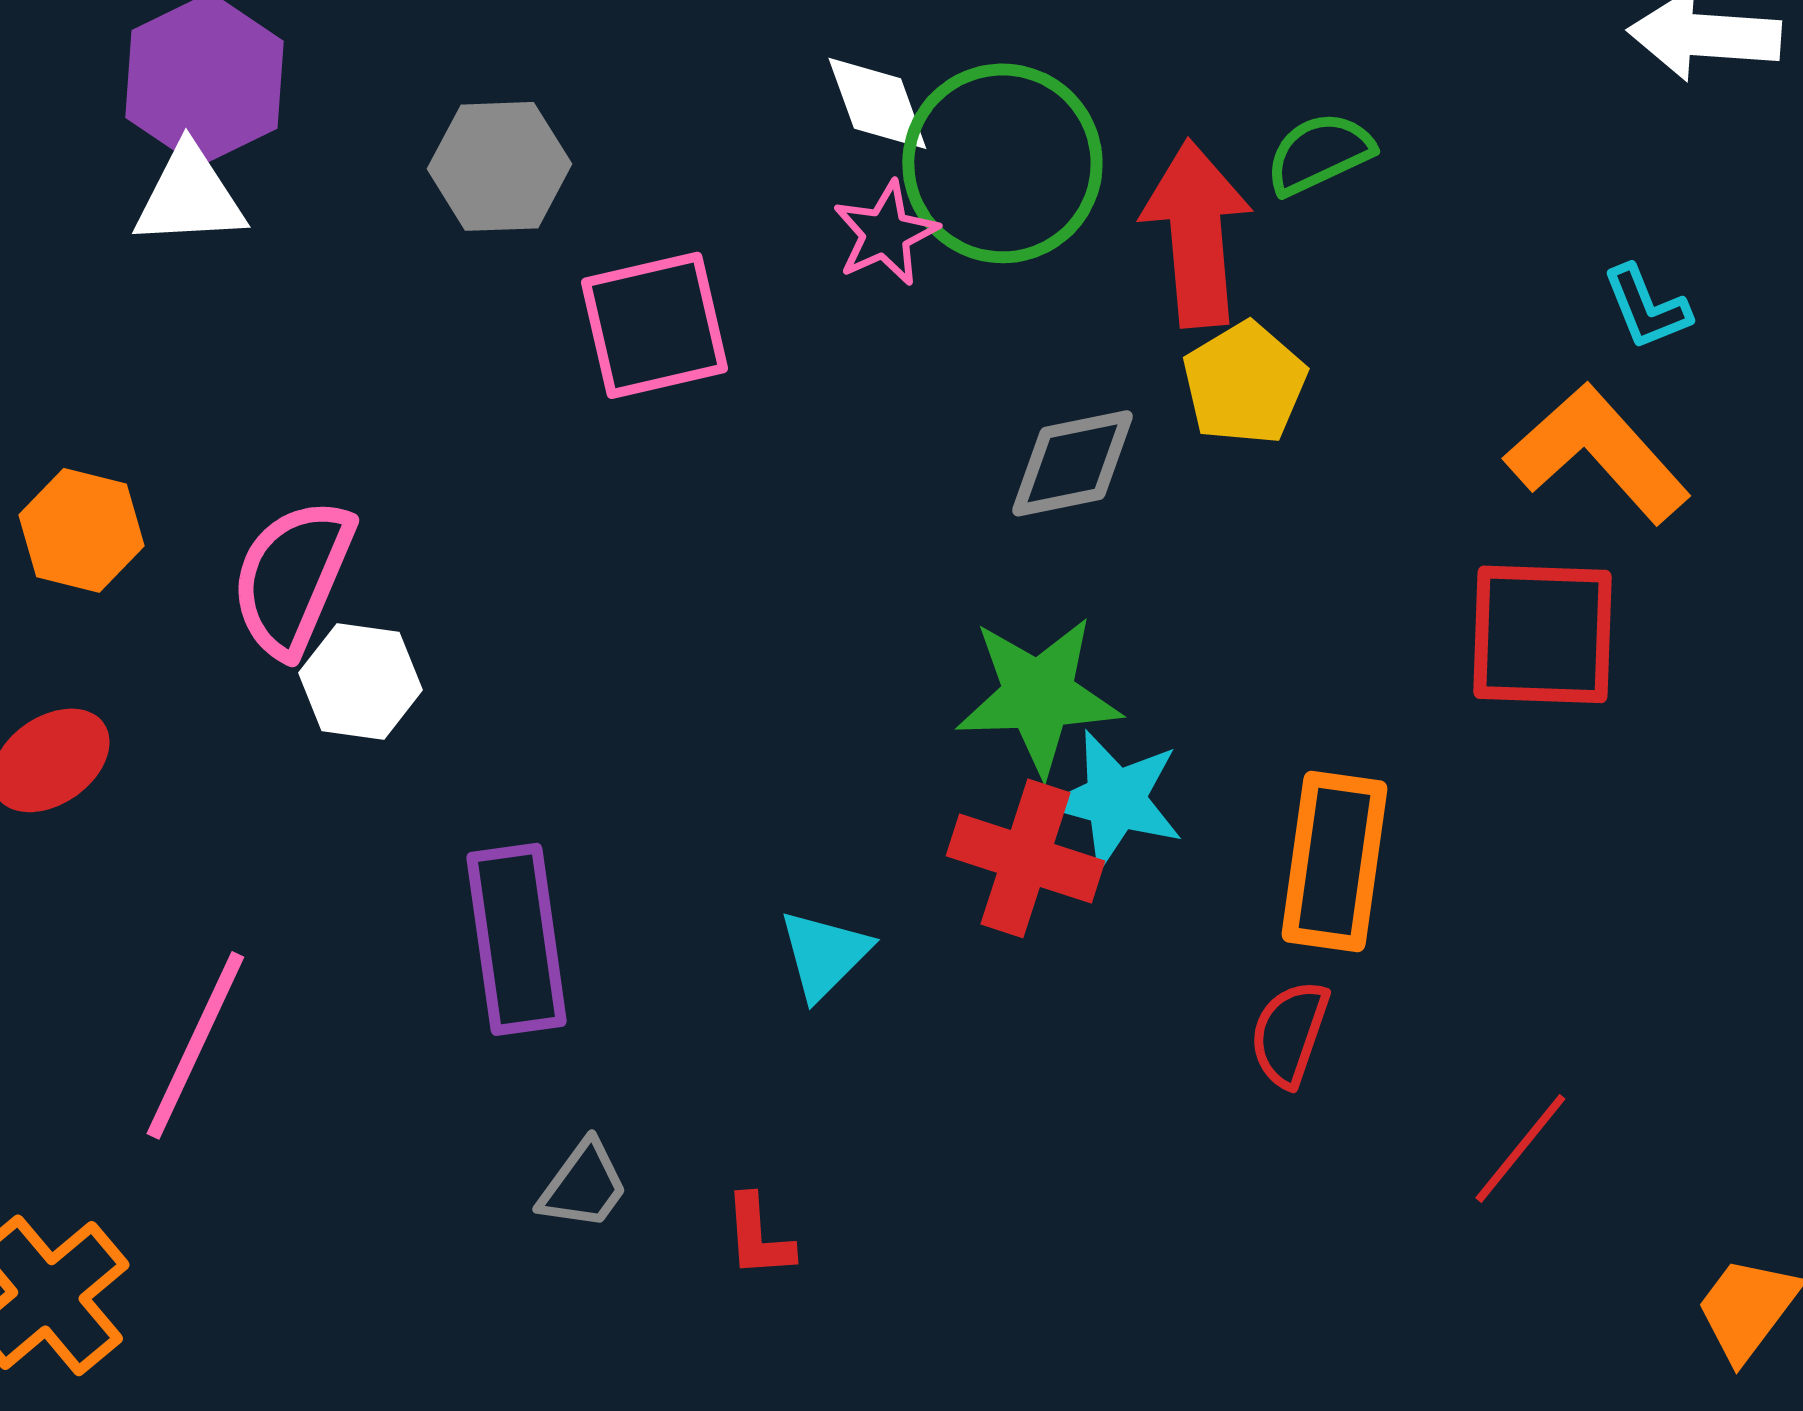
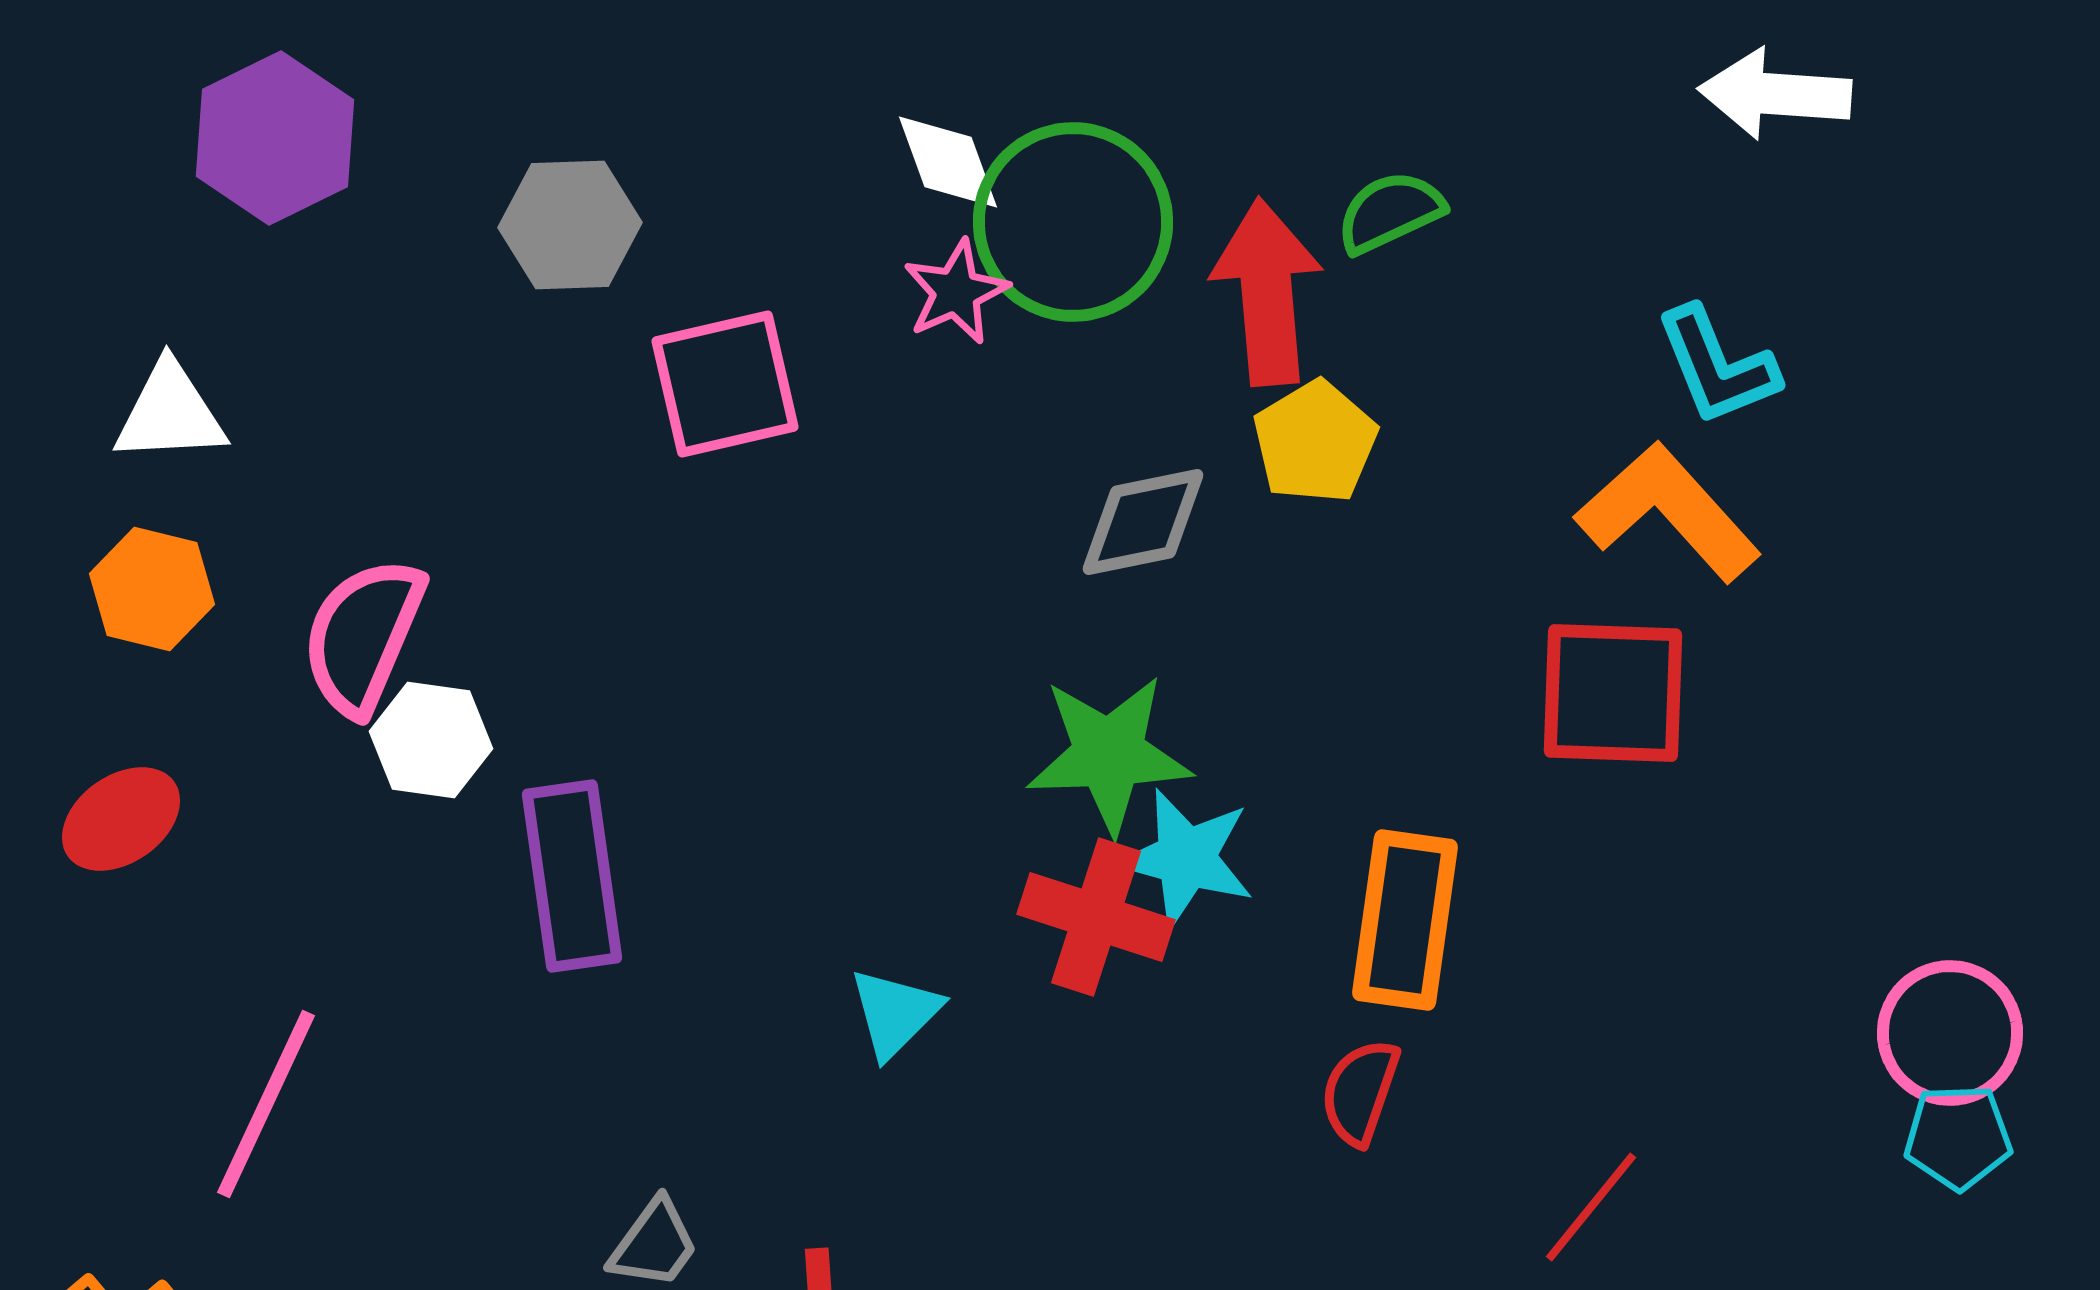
white triangle: (189, 196) -> (170, 413), moved
cyan L-shape: (1646, 307) -> (1717, 366), size x1.4
purple rectangle: (516, 939) -> (572, 876), moved

